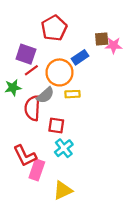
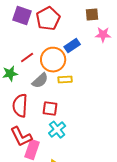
brown square: (102, 39) -> (92, 15), moved
purple square: (26, 54) -> (22, 16), moved
red semicircle: (32, 108) -> (20, 106), moved

